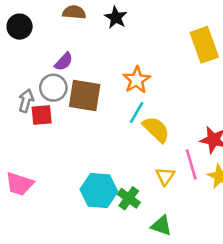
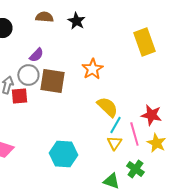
cyan line: (137, 112) -> (115, 125), moved
green cross: (129, 198) -> (135, 169), moved

